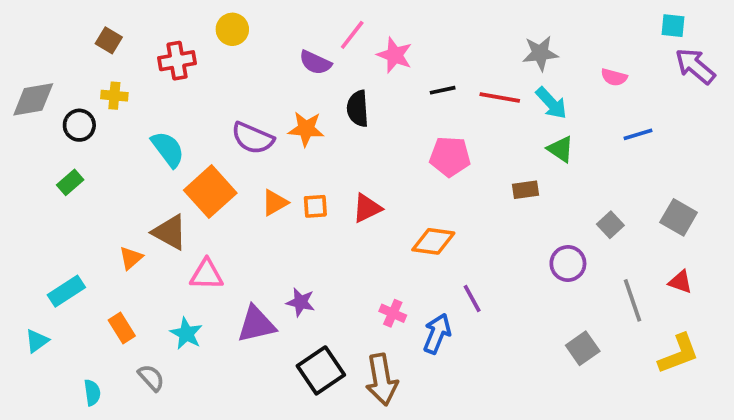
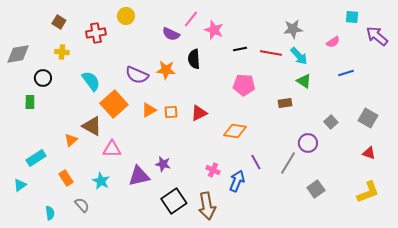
cyan square: (673, 26) -> (352, 17), moved
pink semicircle: (614, 77) -> (333, 42), turned -48
black circle: (79, 125) -> (43, 78), moved
green rectangle: (70, 182) -> (30, 102), moved, turned -48
gray line: (632, 300) -> (288, 163), moved, turned 50

